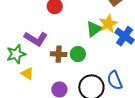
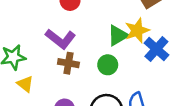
purple L-shape: (36, 39) -> (60, 39), moved
green circle: (78, 54) -> (108, 65), moved

